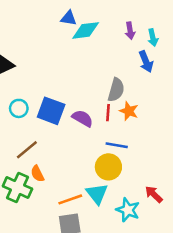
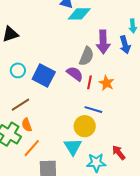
purple arrow: (130, 31) -> (103, 42), moved, size x1.6
gray semicircle: (116, 90) -> (87, 56), moved
purple semicircle: (83, 118) -> (75, 74), moved
orange line: (70, 199) -> (32, 148), moved, turned -36
cyan star: (128, 210) -> (96, 163), turned -30

